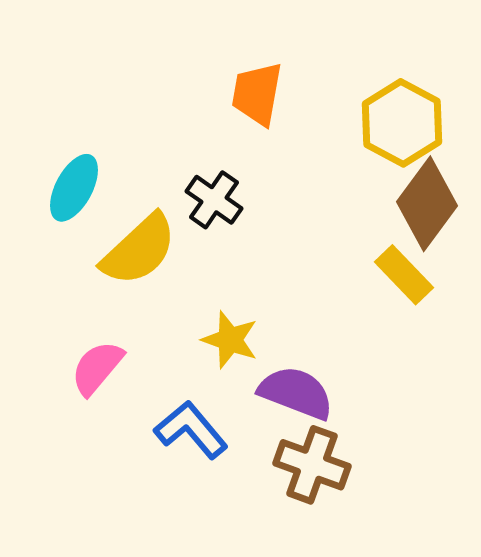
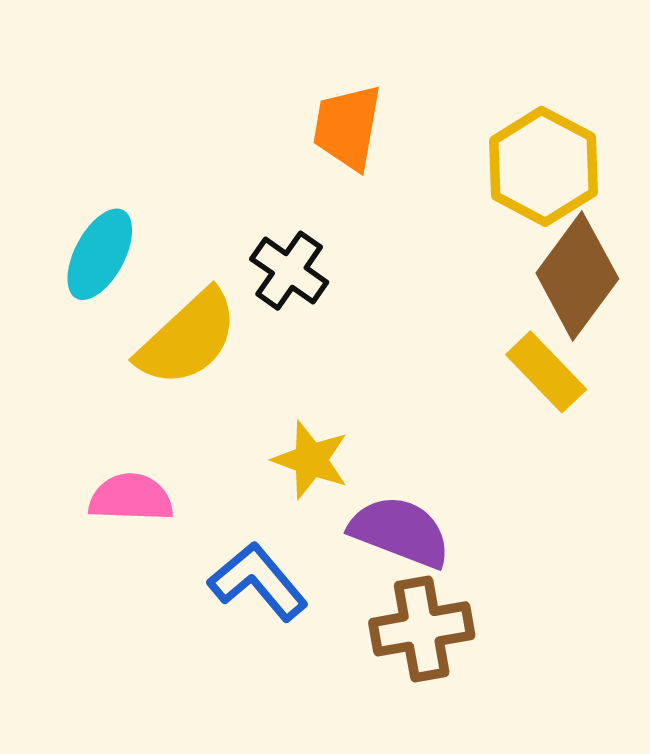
pink semicircle: (97, 368) -> (131, 498), turned 52
brown cross: (312, 465) -> (422, 629), turned -30

